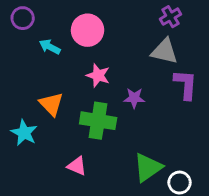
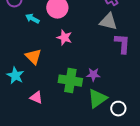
purple star: (134, 98) -> (93, 75), moved
green cross: (98, 121) -> (70, 81), moved
pink triangle: (77, 166) -> (36, 98), moved

